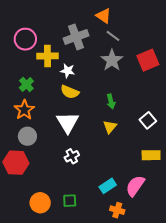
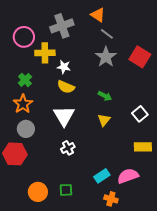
gray cross: (76, 37) -> (62, 26), moved
red square: (148, 60) -> (140, 57), turned -35
green arrow: (111, 101) -> (105, 96), turned -48
pink semicircle: (135, 186) -> (128, 176), turned 35

